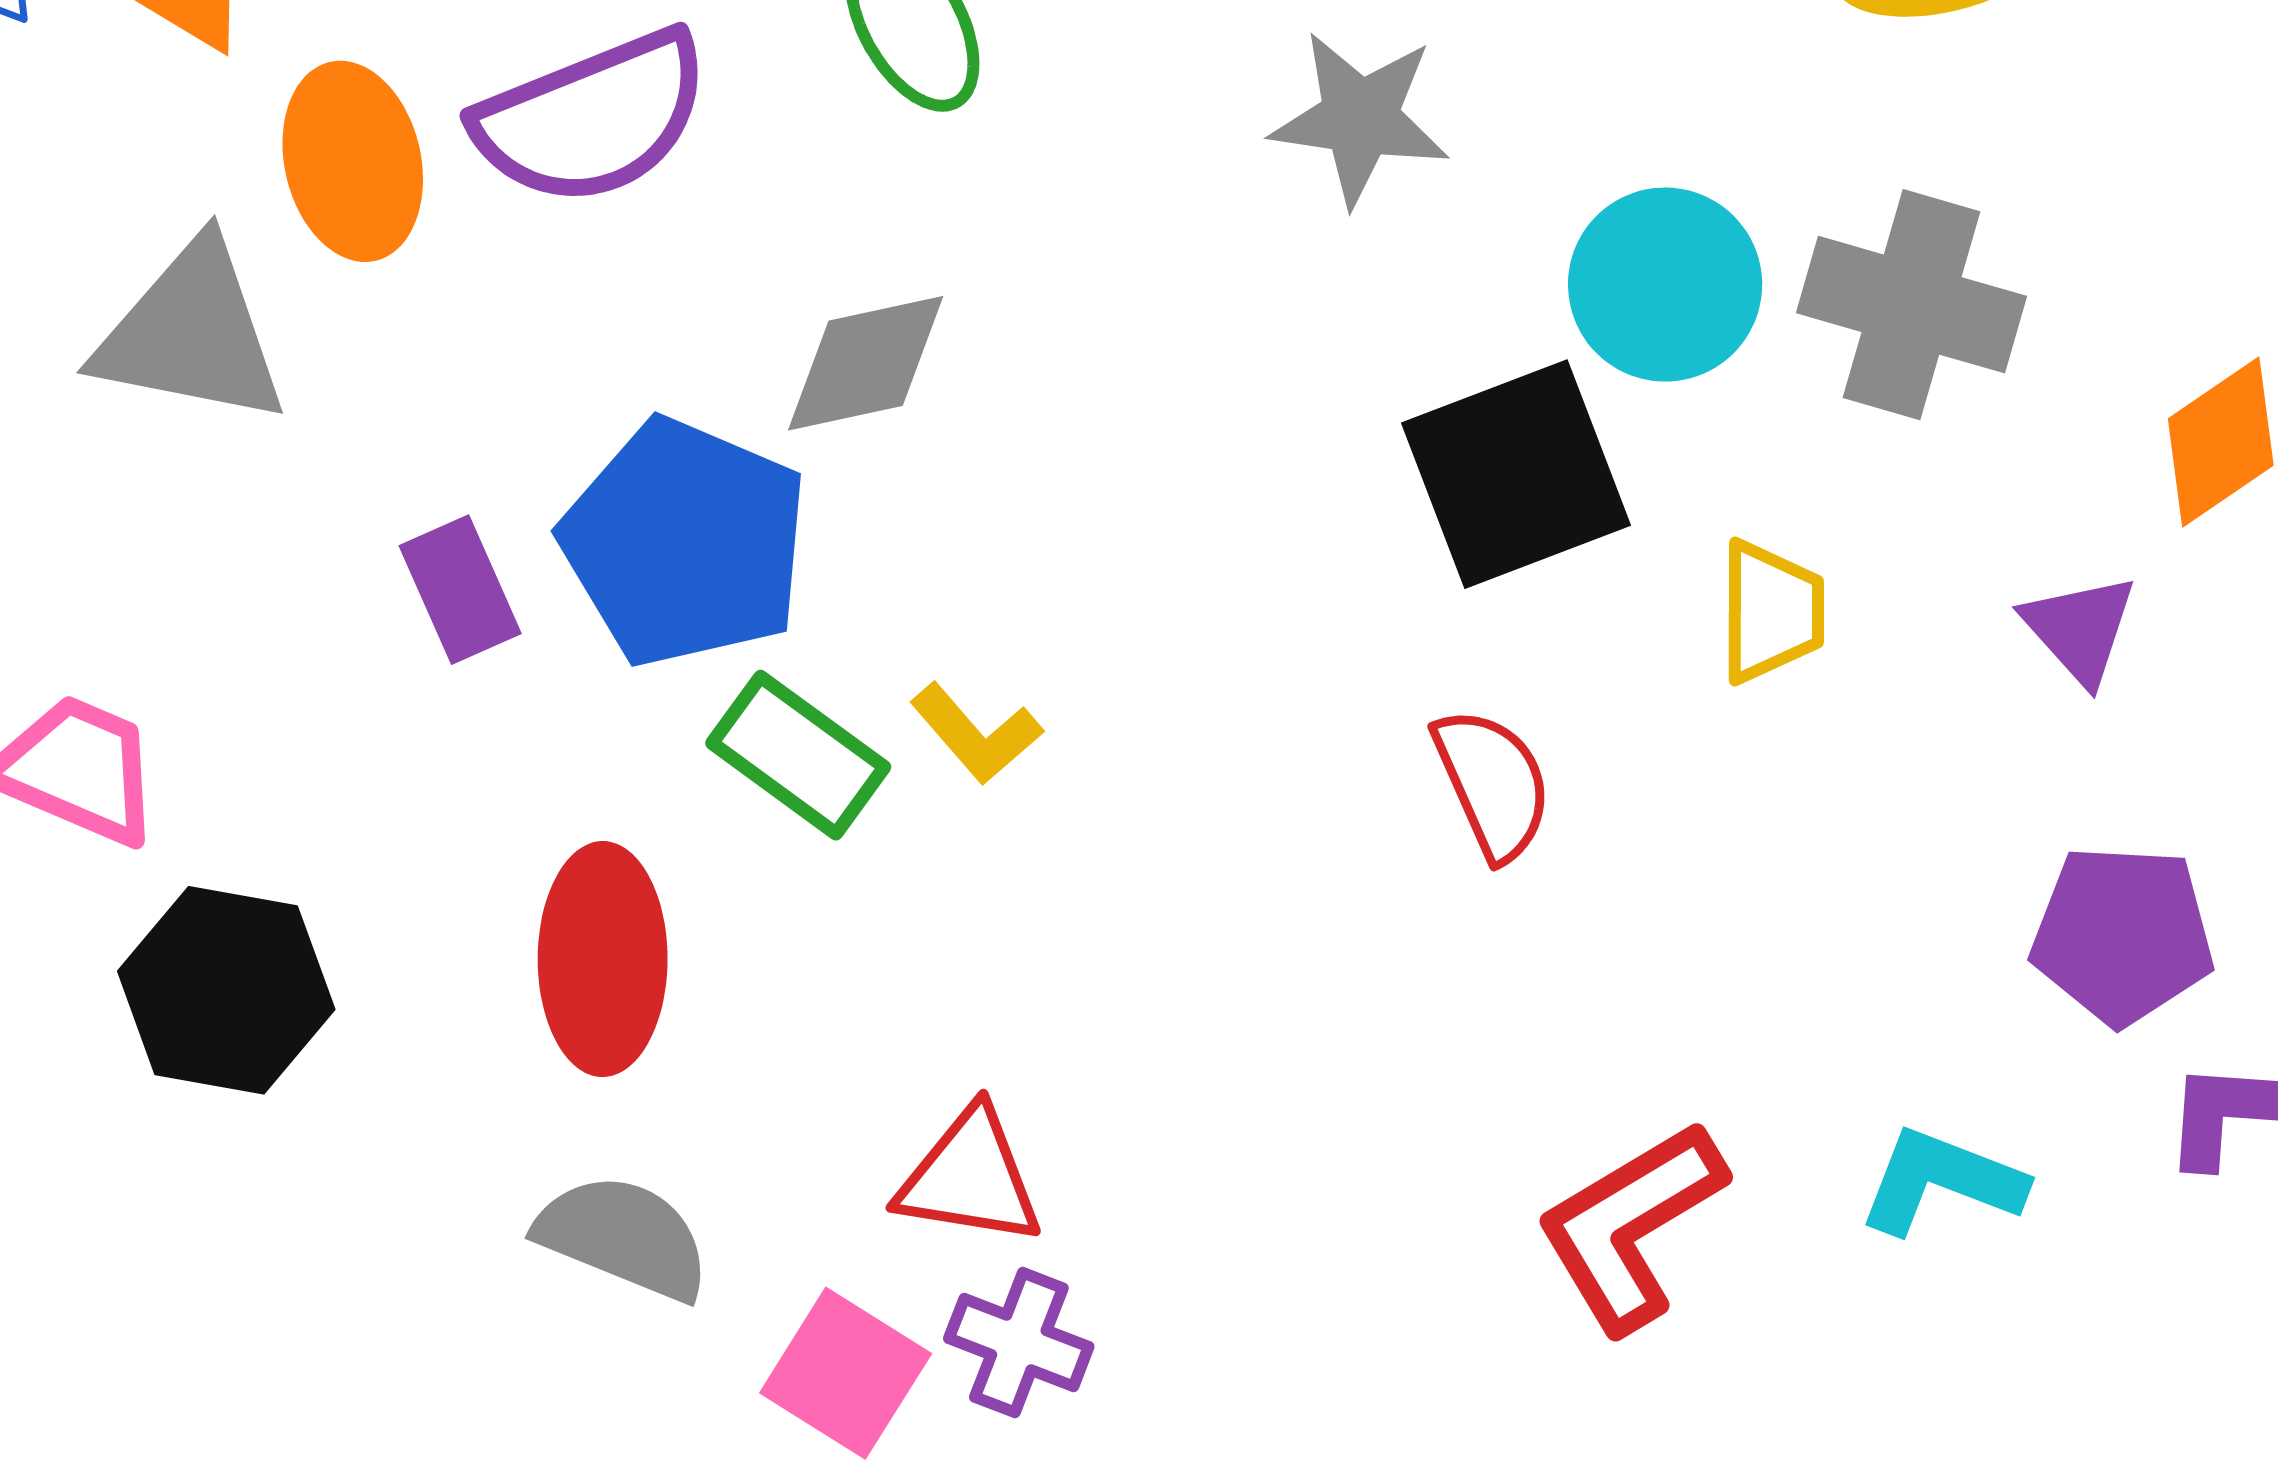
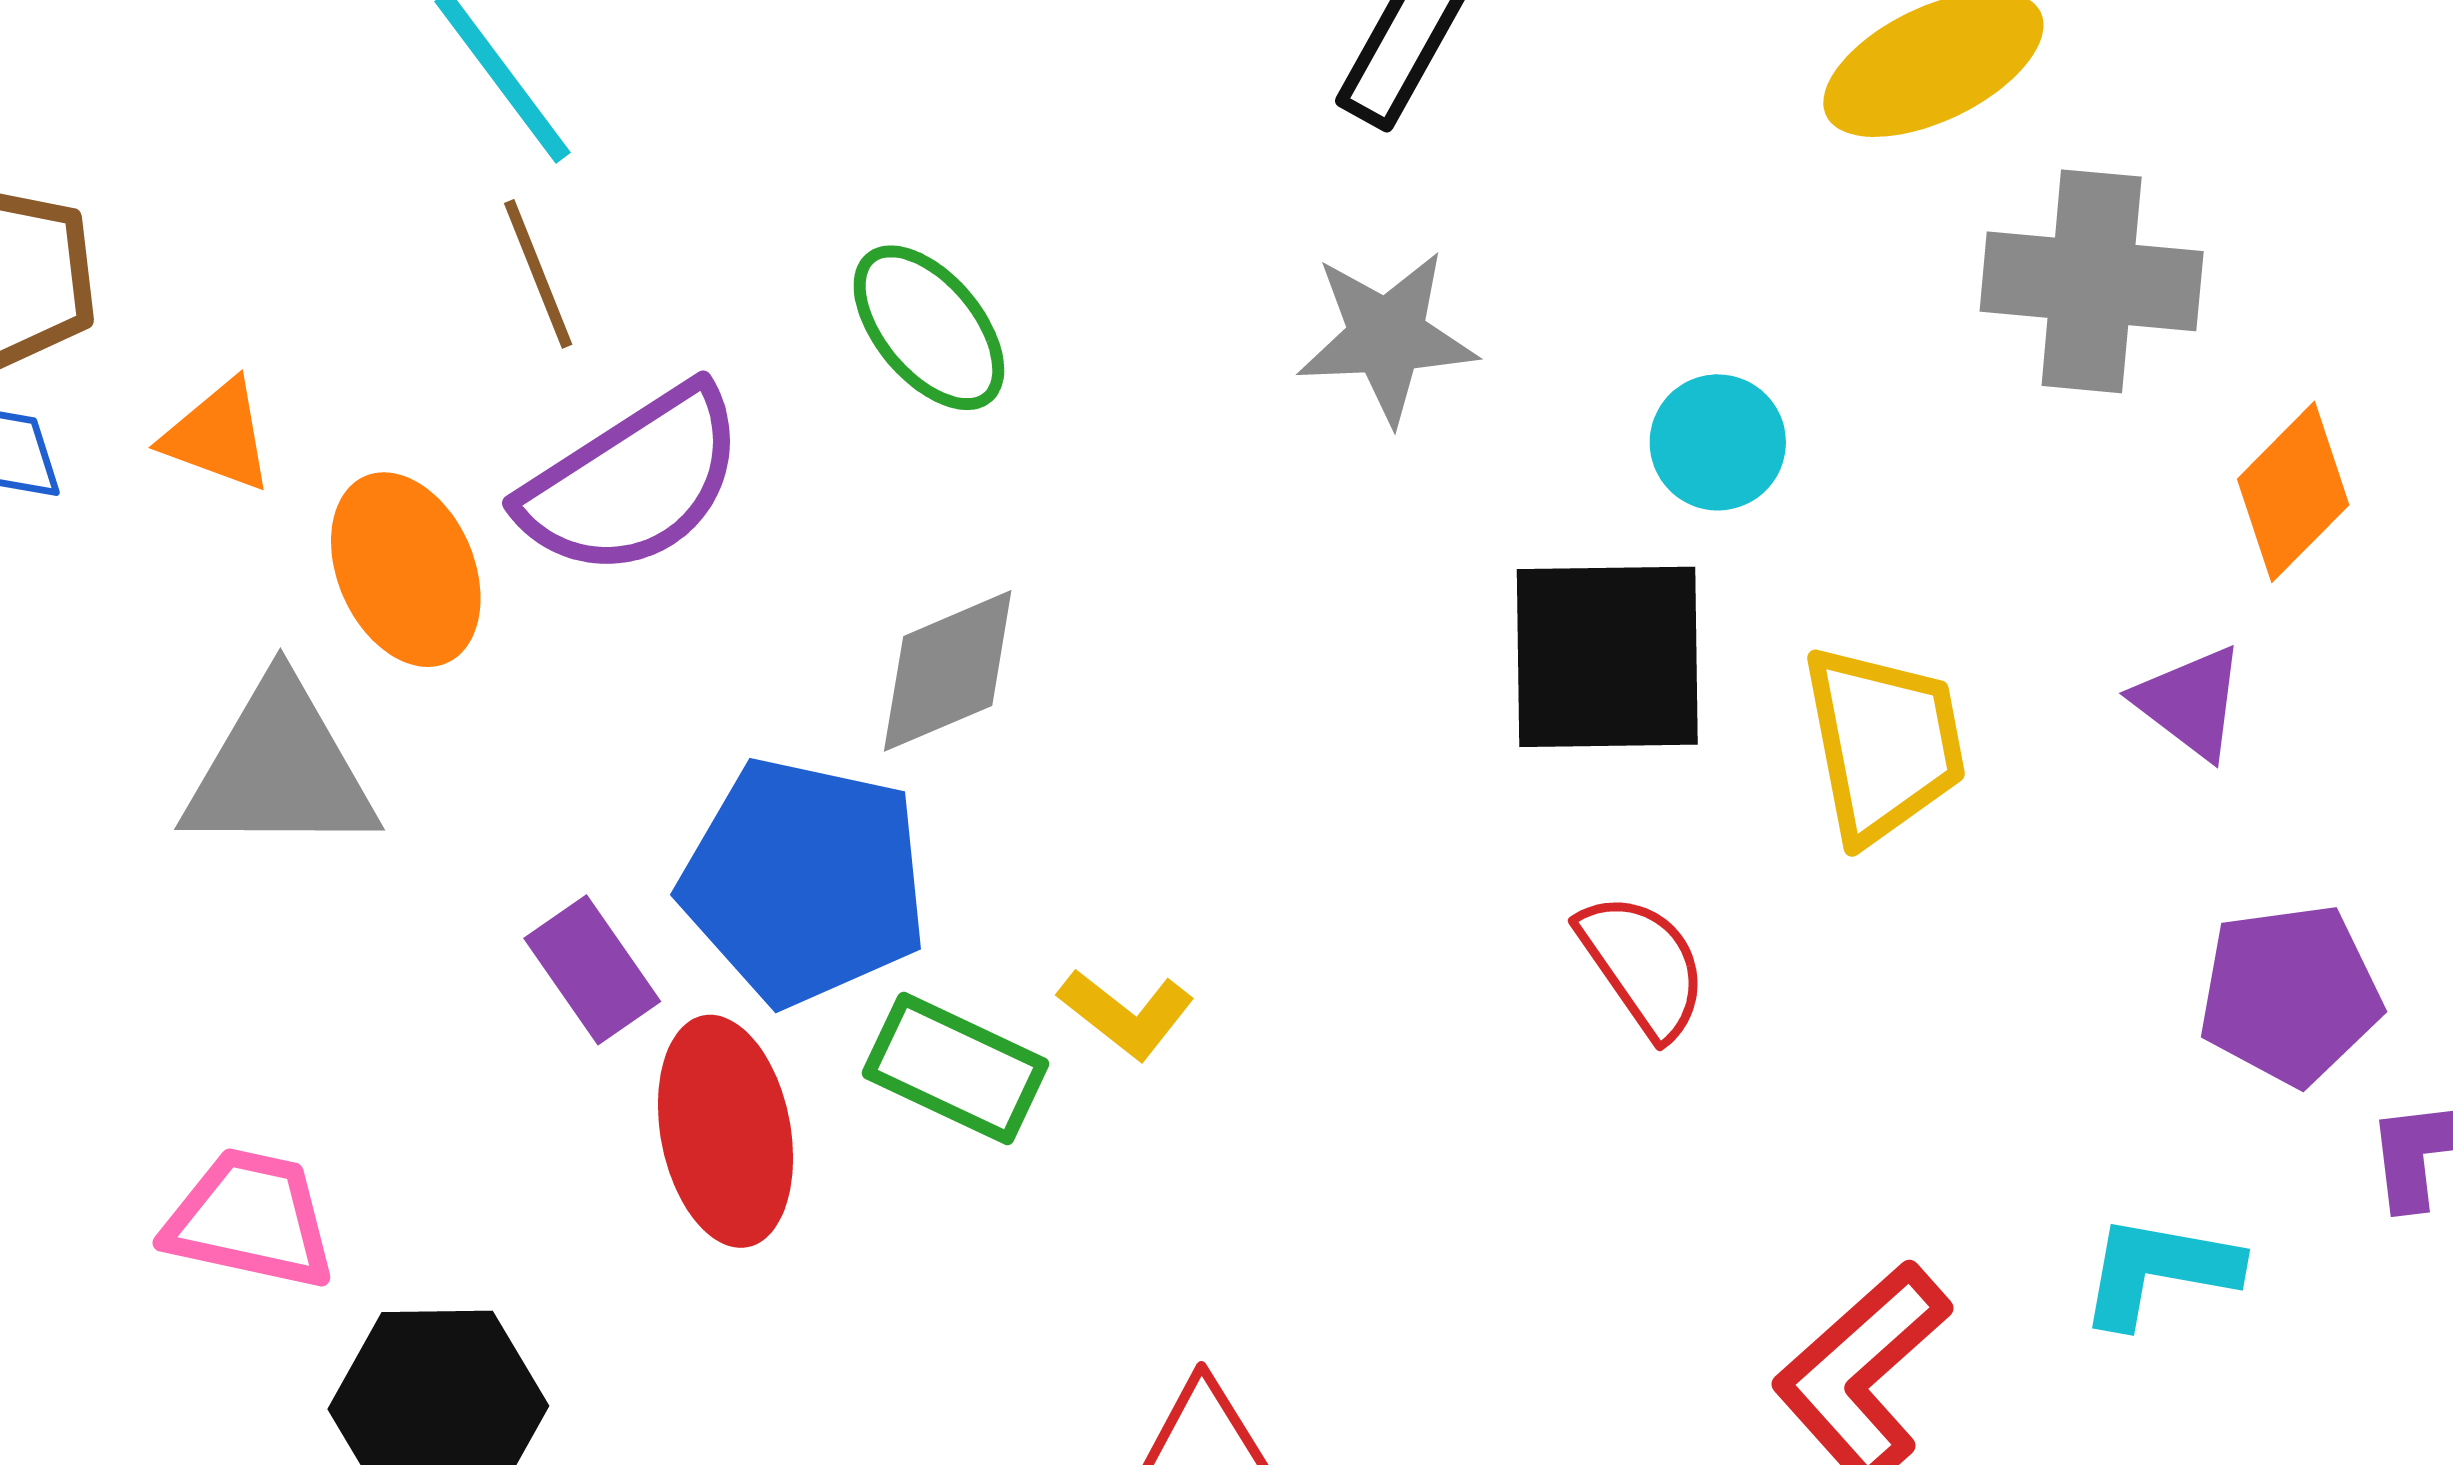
cyan circle: (1665, 285) -> (1718, 442), size x0.7
gray cross: (1911, 305) -> (2092, 281), moved
black square: (1516, 474) -> (1607, 657), turned 31
yellow trapezoid: (1771, 612) -> (1884, 744), size x1.4
red ellipse: (603, 959) -> (725, 1131), moved

